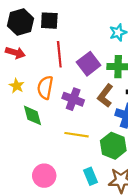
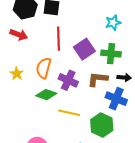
yellow star: (17, 86) -> (17, 74), moved
brown L-shape: (105, 96) -> (98, 79), turned 55
green diamond: (32, 115) -> (46, 95), moved, turned -60

